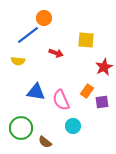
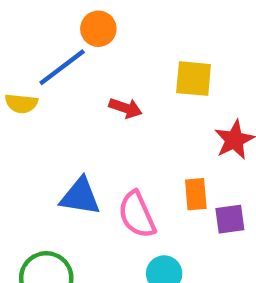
yellow semicircle: (18, 61) -> (21, 104), moved
orange rectangle: (87, 91) -> (196, 194), turned -40

